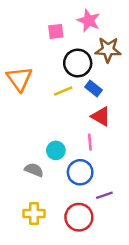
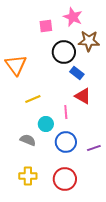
yellow line: (63, 91) -> (33, 99), moved
pink line: (90, 142) -> (66, 112), moved
purple line: (104, 195) -> (94, 148), moved

